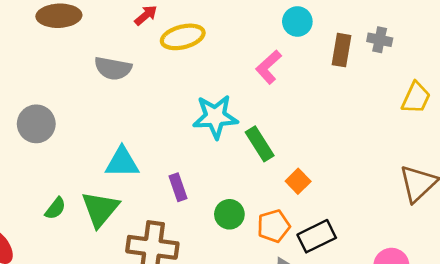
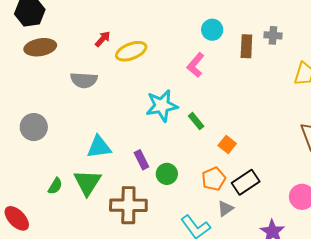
green rectangle: (260, 144) -> (196, 121), size x0.7
green circle: (229, 214) -> (167, 174), moved

